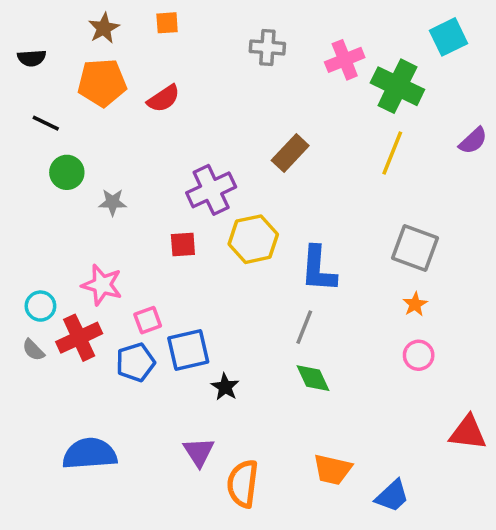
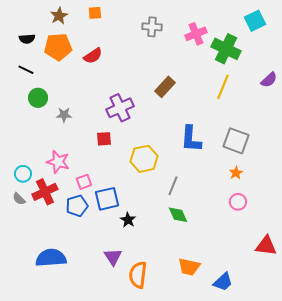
black semicircle: (32, 58) -> (27, 39), moved
yellow hexagon: (253, 239) -> (144, 159), moved
blue L-shape: (318, 269) -> (191, 139), moved

